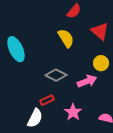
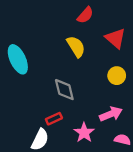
gray diamond: (56, 75) -> (64, 90), turned 50
pink arrow: (87, 81) -> (111, 114), moved

